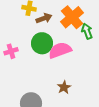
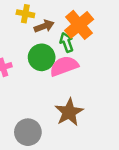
green arrow: (87, 31) -> (67, 42), moved
brown star: (64, 87) -> (69, 112), size x1.6

